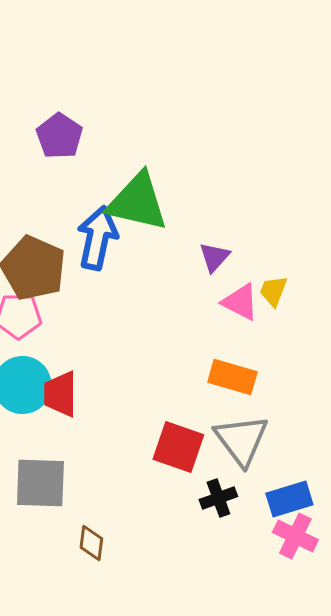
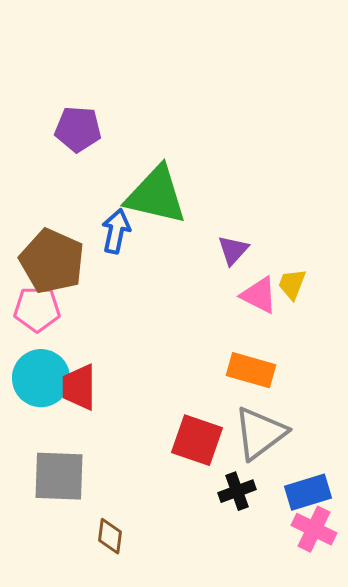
purple pentagon: (59, 136) -> (78, 129), turned -30
blue arrow: (97, 238) -> (116, 231), size x0.7
gray triangle: (241, 440) -> (260, 433), turned 30

